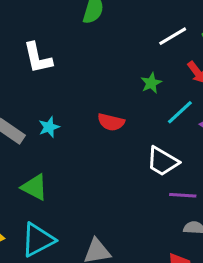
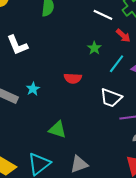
white line: (173, 36) -> (103, 15), turned 66
green triangle: (34, 187) -> (57, 130), moved

